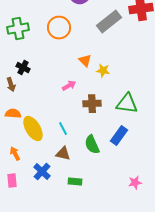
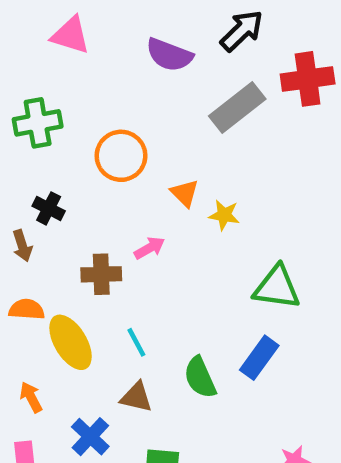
orange circle: (59, 28) -> (121, 156), moved
brown cross: (92, 104) -> (101, 274), moved

